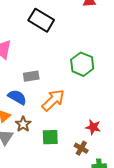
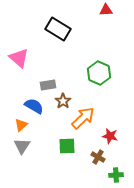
orange arrow: (53, 100) -> (83, 118), moved
brown star: (23, 124) -> (63, 101), moved

